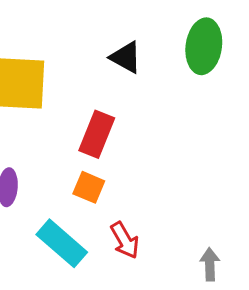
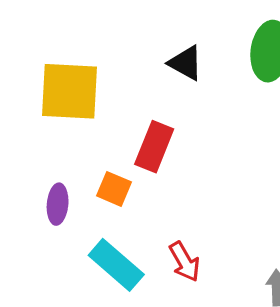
orange square: (89, 187) -> (114, 189), moved

